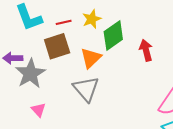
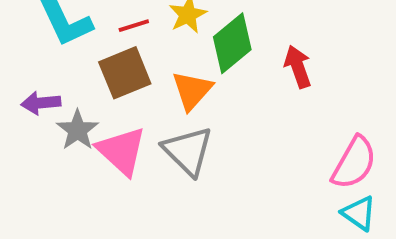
gray star: (30, 74) -> (77, 130), size x0.7
pink triangle: (39, 110) -> (122, 151), moved, size x1.8

